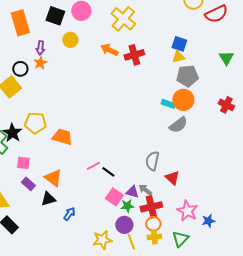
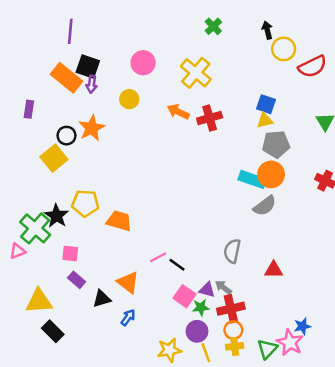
black square: (55, 16) -> (88, 67), moved
orange rectangle: (20, 23) -> (67, 78), turned -35
purple arrow: (40, 48) -> (92, 84), moved
orange star: (40, 63) -> (92, 128), size x1.5
cyan rectangle: (168, 104) -> (252, 179), size x1.5
orange triangle: (53, 178) -> (128, 282), moved
red triangle: (172, 178) -> (274, 270), moved, turned -42
pink star: (187, 211) -> (290, 343), moved

